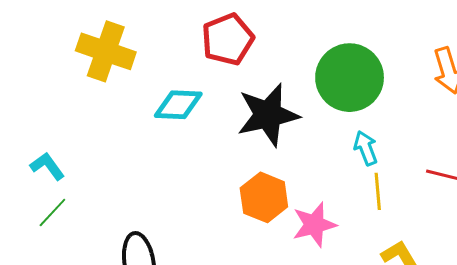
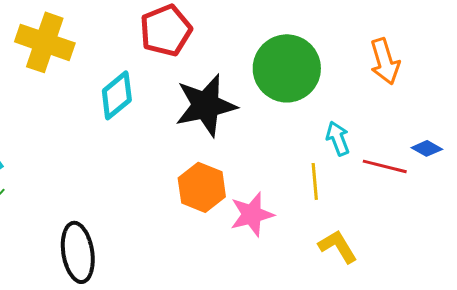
cyan diamond: (178, 105) -> (117, 95), turned -42
cyan arrow: (366, 148) -> (338, 138), moved

